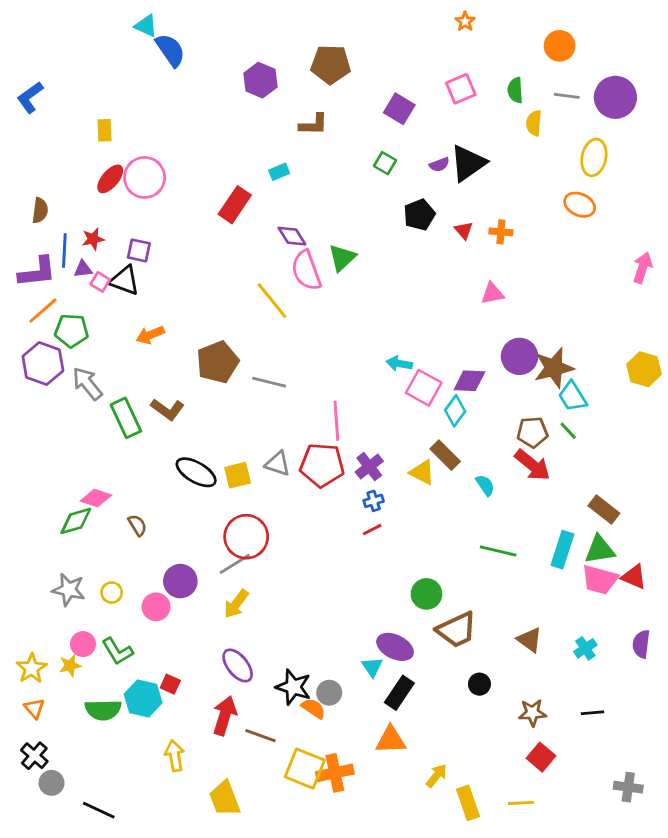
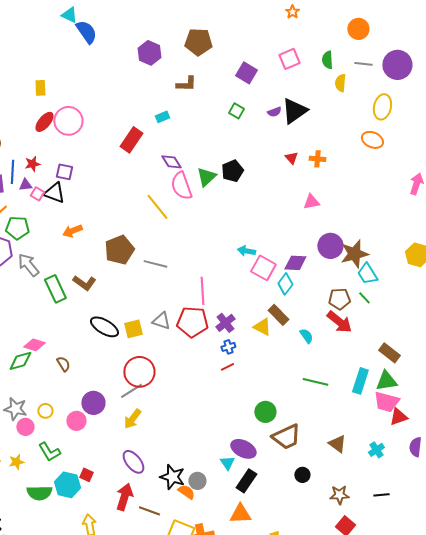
black pentagon: (419, 215) -> (232, 171), moved
red triangle: (634, 577) -> (398, 417), moved, turned -42
pink circle: (83, 644) -> (25, 427), moved

